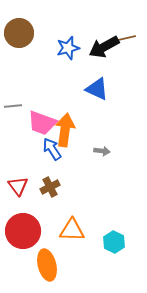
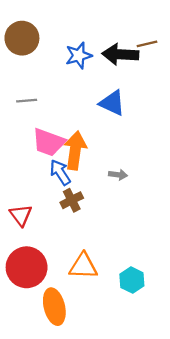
black arrow: (104, 47) -> (120, 54), turned 32
gray line: (13, 106) -> (27, 101), moved
brown cross: (50, 187) -> (72, 200), moved

